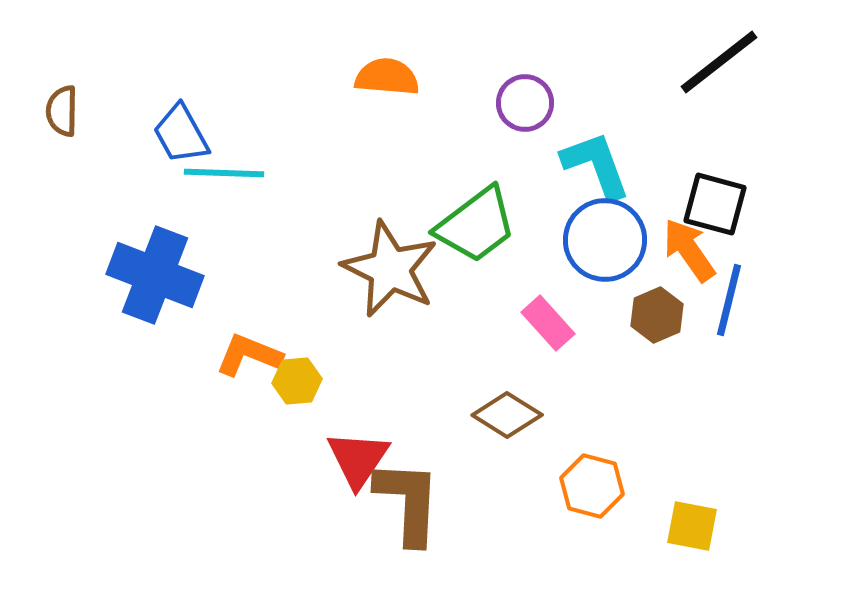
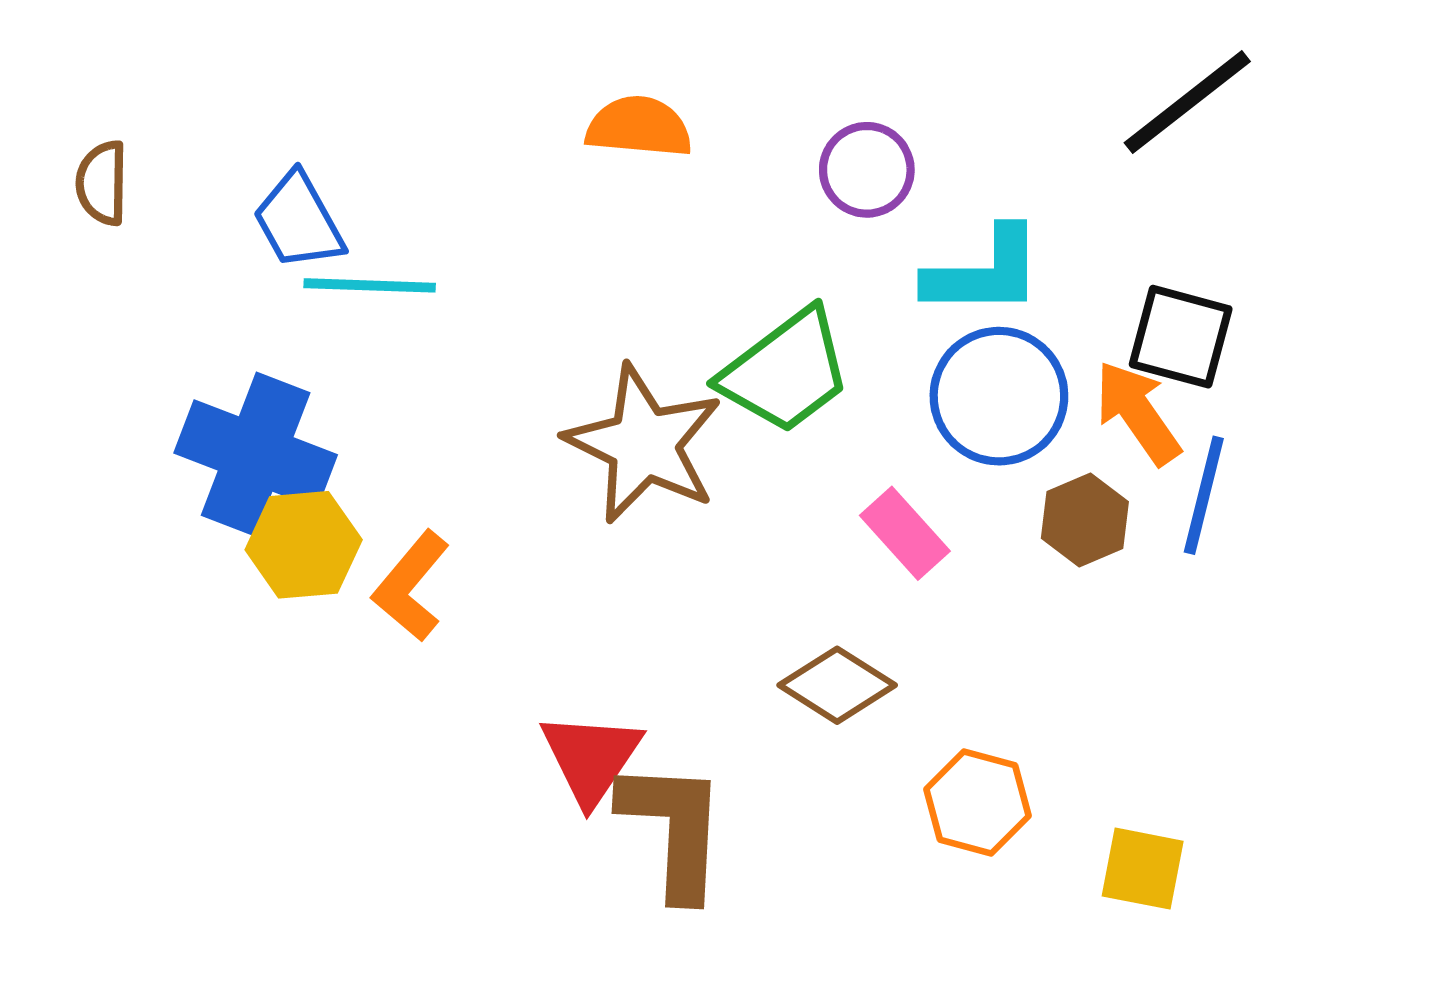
cyan L-shape: (596, 165) -> (984, 272), turned 110
orange L-shape: (249, 355) -> (411, 586), turned -72
yellow hexagon: (297, 381) -> (304, 545), moved, size x1.4

